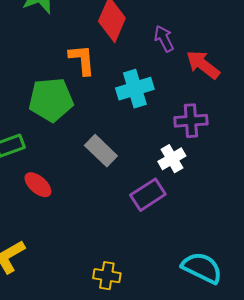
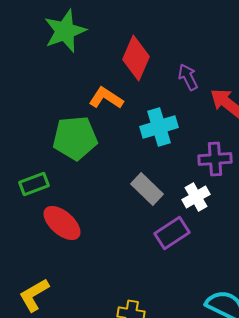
orange L-shape: (82, 60) -> (106, 98), turned -52
gray rectangle: (101, 151) -> (147, 189), moved
red ellipse: (38, 185) -> (62, 223), size x1.4

